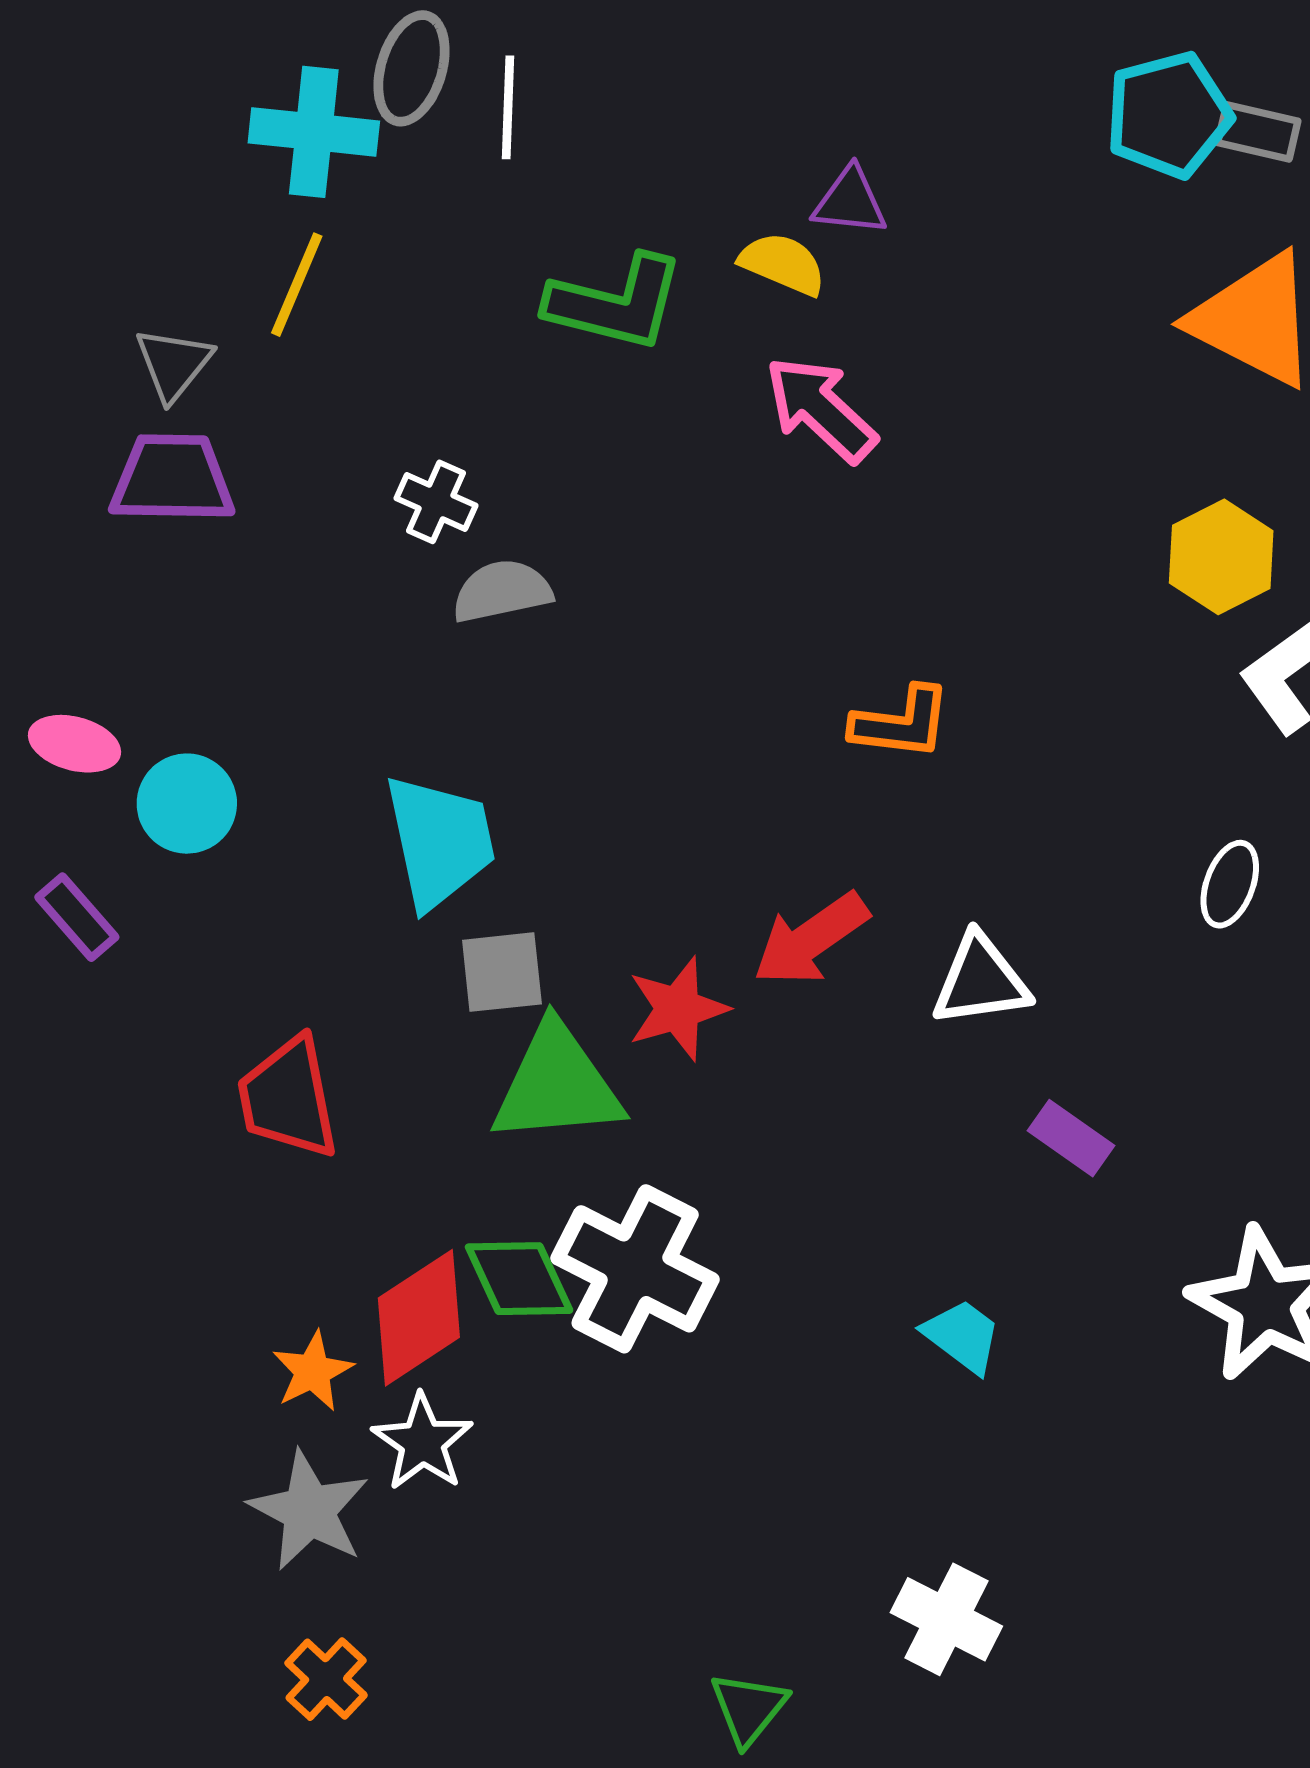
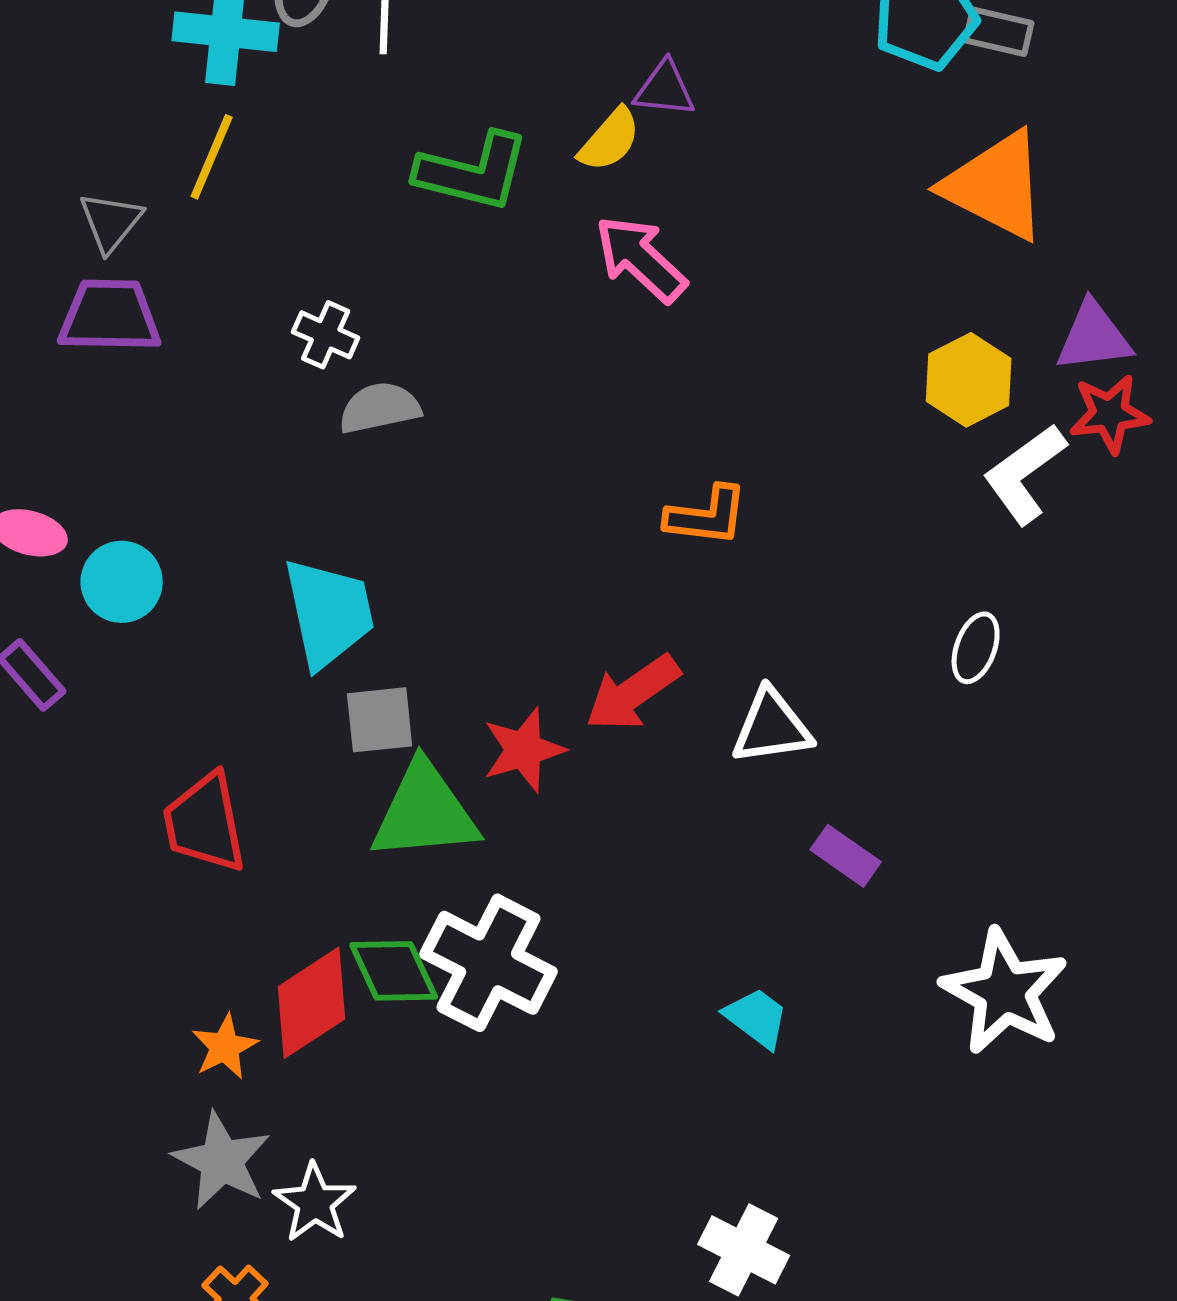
yellow semicircle: (783, 264) -> (610, 140), turned 108
white star: (423, 1442) -> (315, 1203), moved

